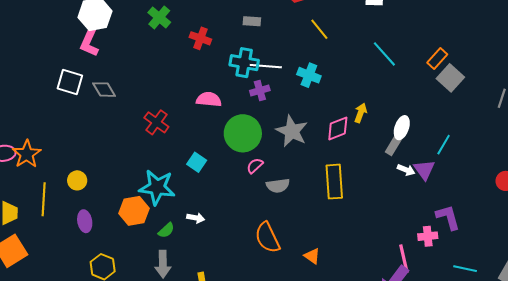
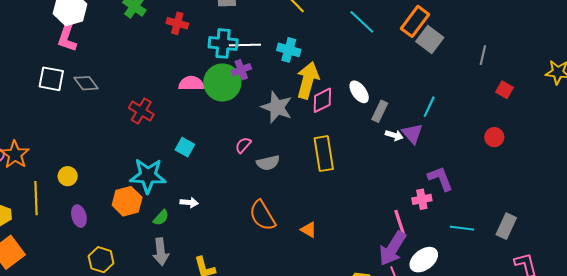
orange rectangle: (437, 58) -> (415, 21), size x1.4
yellow arrow: (361, 113) -> (308, 80), moved, size x1.8
white ellipse: (402, 128) -> (359, 92), moved, turned -50
green circle: (243, 133) -> (222, 82), moved

